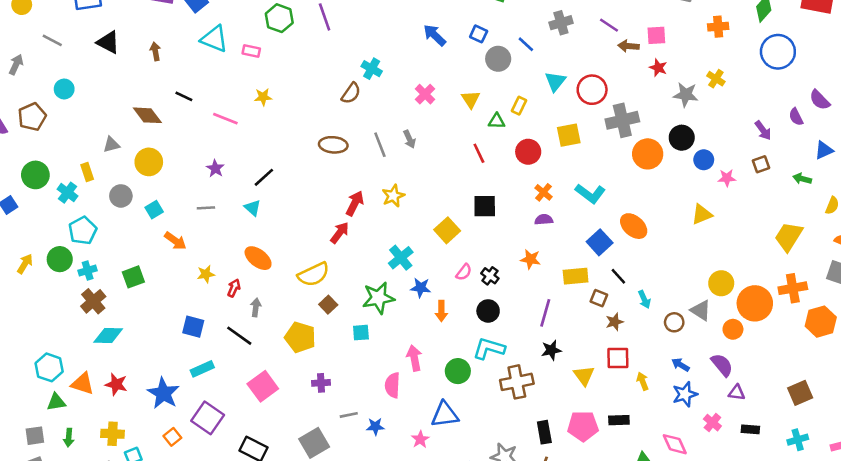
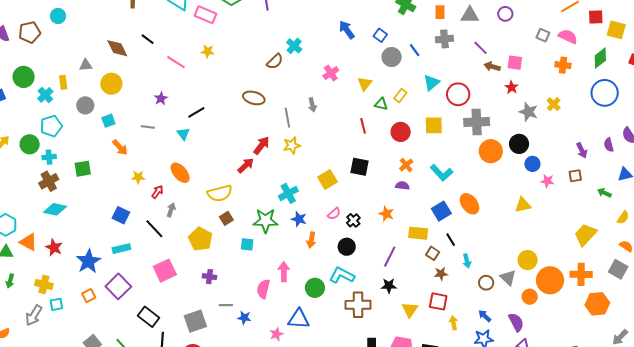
pink rectangle: (251, 51) -> (206, 15), size x1.5
gray line: (380, 145) -> (287, 118), moved

